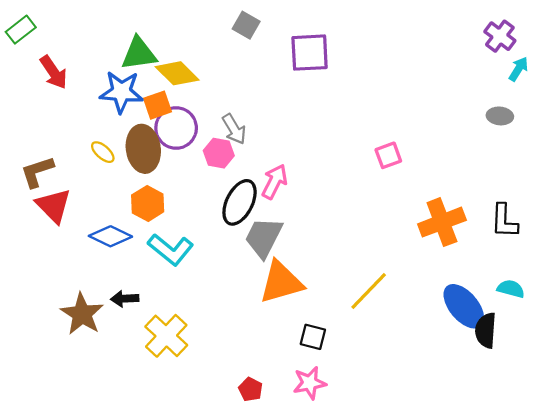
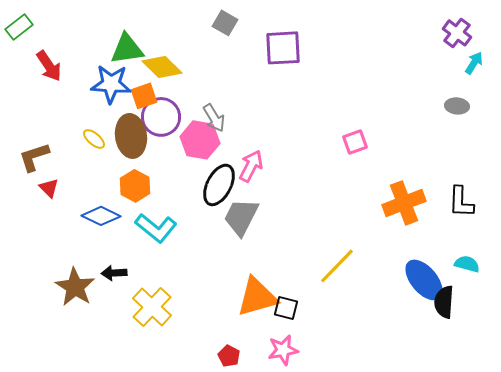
pink hexagon: (219, 153) -> (200, 140), size x1.4
red triangle: (54, 206) -> (49, 188), size x0.6
orange triangle: (281, 282) -> (257, 297), moved

